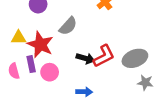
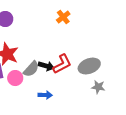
gray semicircle: (68, 26) -> (31, 69), moved

